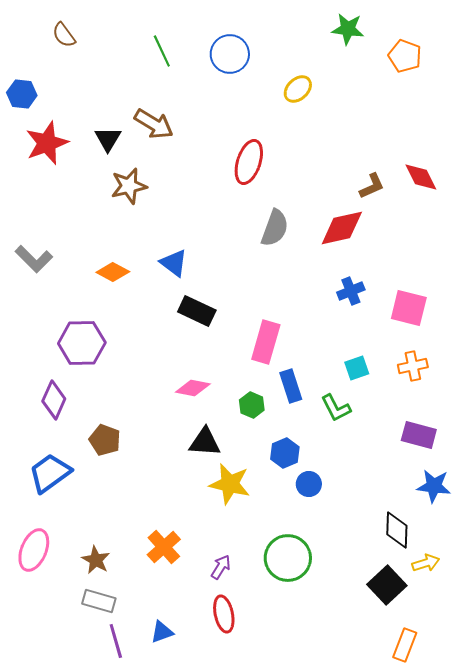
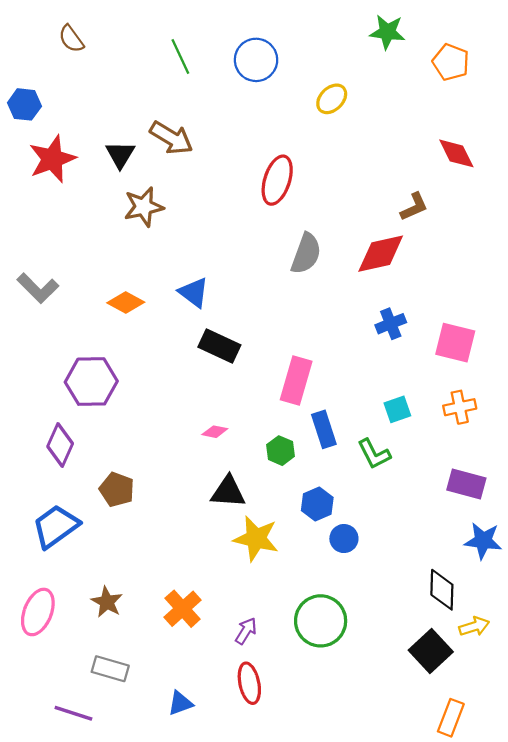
red diamond: (421, 177) -> (456, 153), moved
pink diamond: (193, 388) -> (215, 432), size x0.7
brown star: (96, 560) -> (107, 602), moved
purple line: (116, 641) -> (73, 713), moved, turned -56

